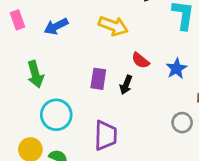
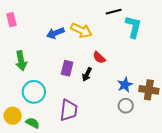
blue arrow: (56, 26) -> (55, 33), moved
blue star: (176, 69) -> (125, 85), moved

